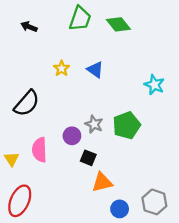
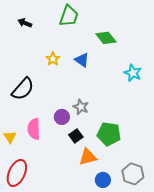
green diamond: (118, 24) -> (106, 38), moved
green pentagon: (127, 125) -> (109, 134), moved, turned 30
black square: (88, 158) -> (76, 136), turned 32

